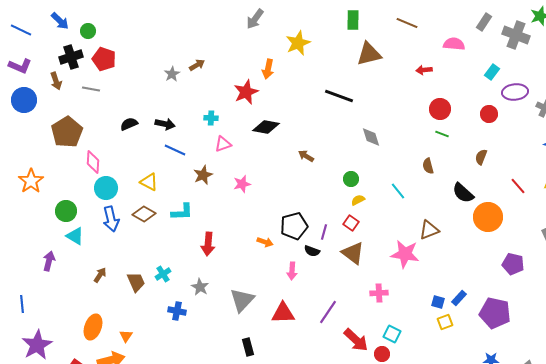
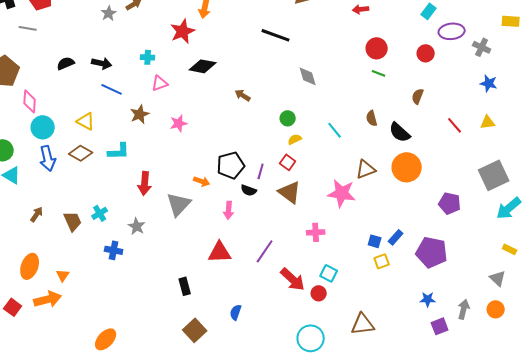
brown semicircle: (428, 166) -> (372, 118), moved
orange circle: (488, 217) -> (407, 167), moved
gray triangle: (242, 300) -> (179, 204), moved

